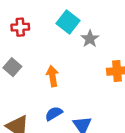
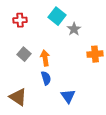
gray square: (12, 67) -> (24, 54), moved
blue semicircle: (54, 114) -> (46, 78), moved, turned 104

